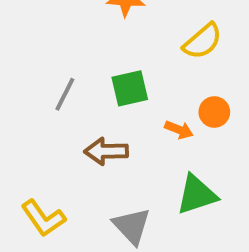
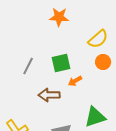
orange circle: (214, 112) -> (103, 62), moved
orange arrow: (179, 130) -> (75, 81), moved, turned 128

